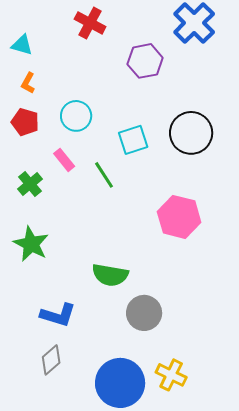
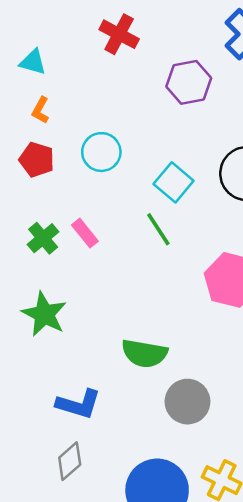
cyan square: (133, 140) -> (174, 182), turned -32
pink rectangle: (64, 160) -> (85, 233), moved
green line: (104, 175) -> (158, 229), moved

